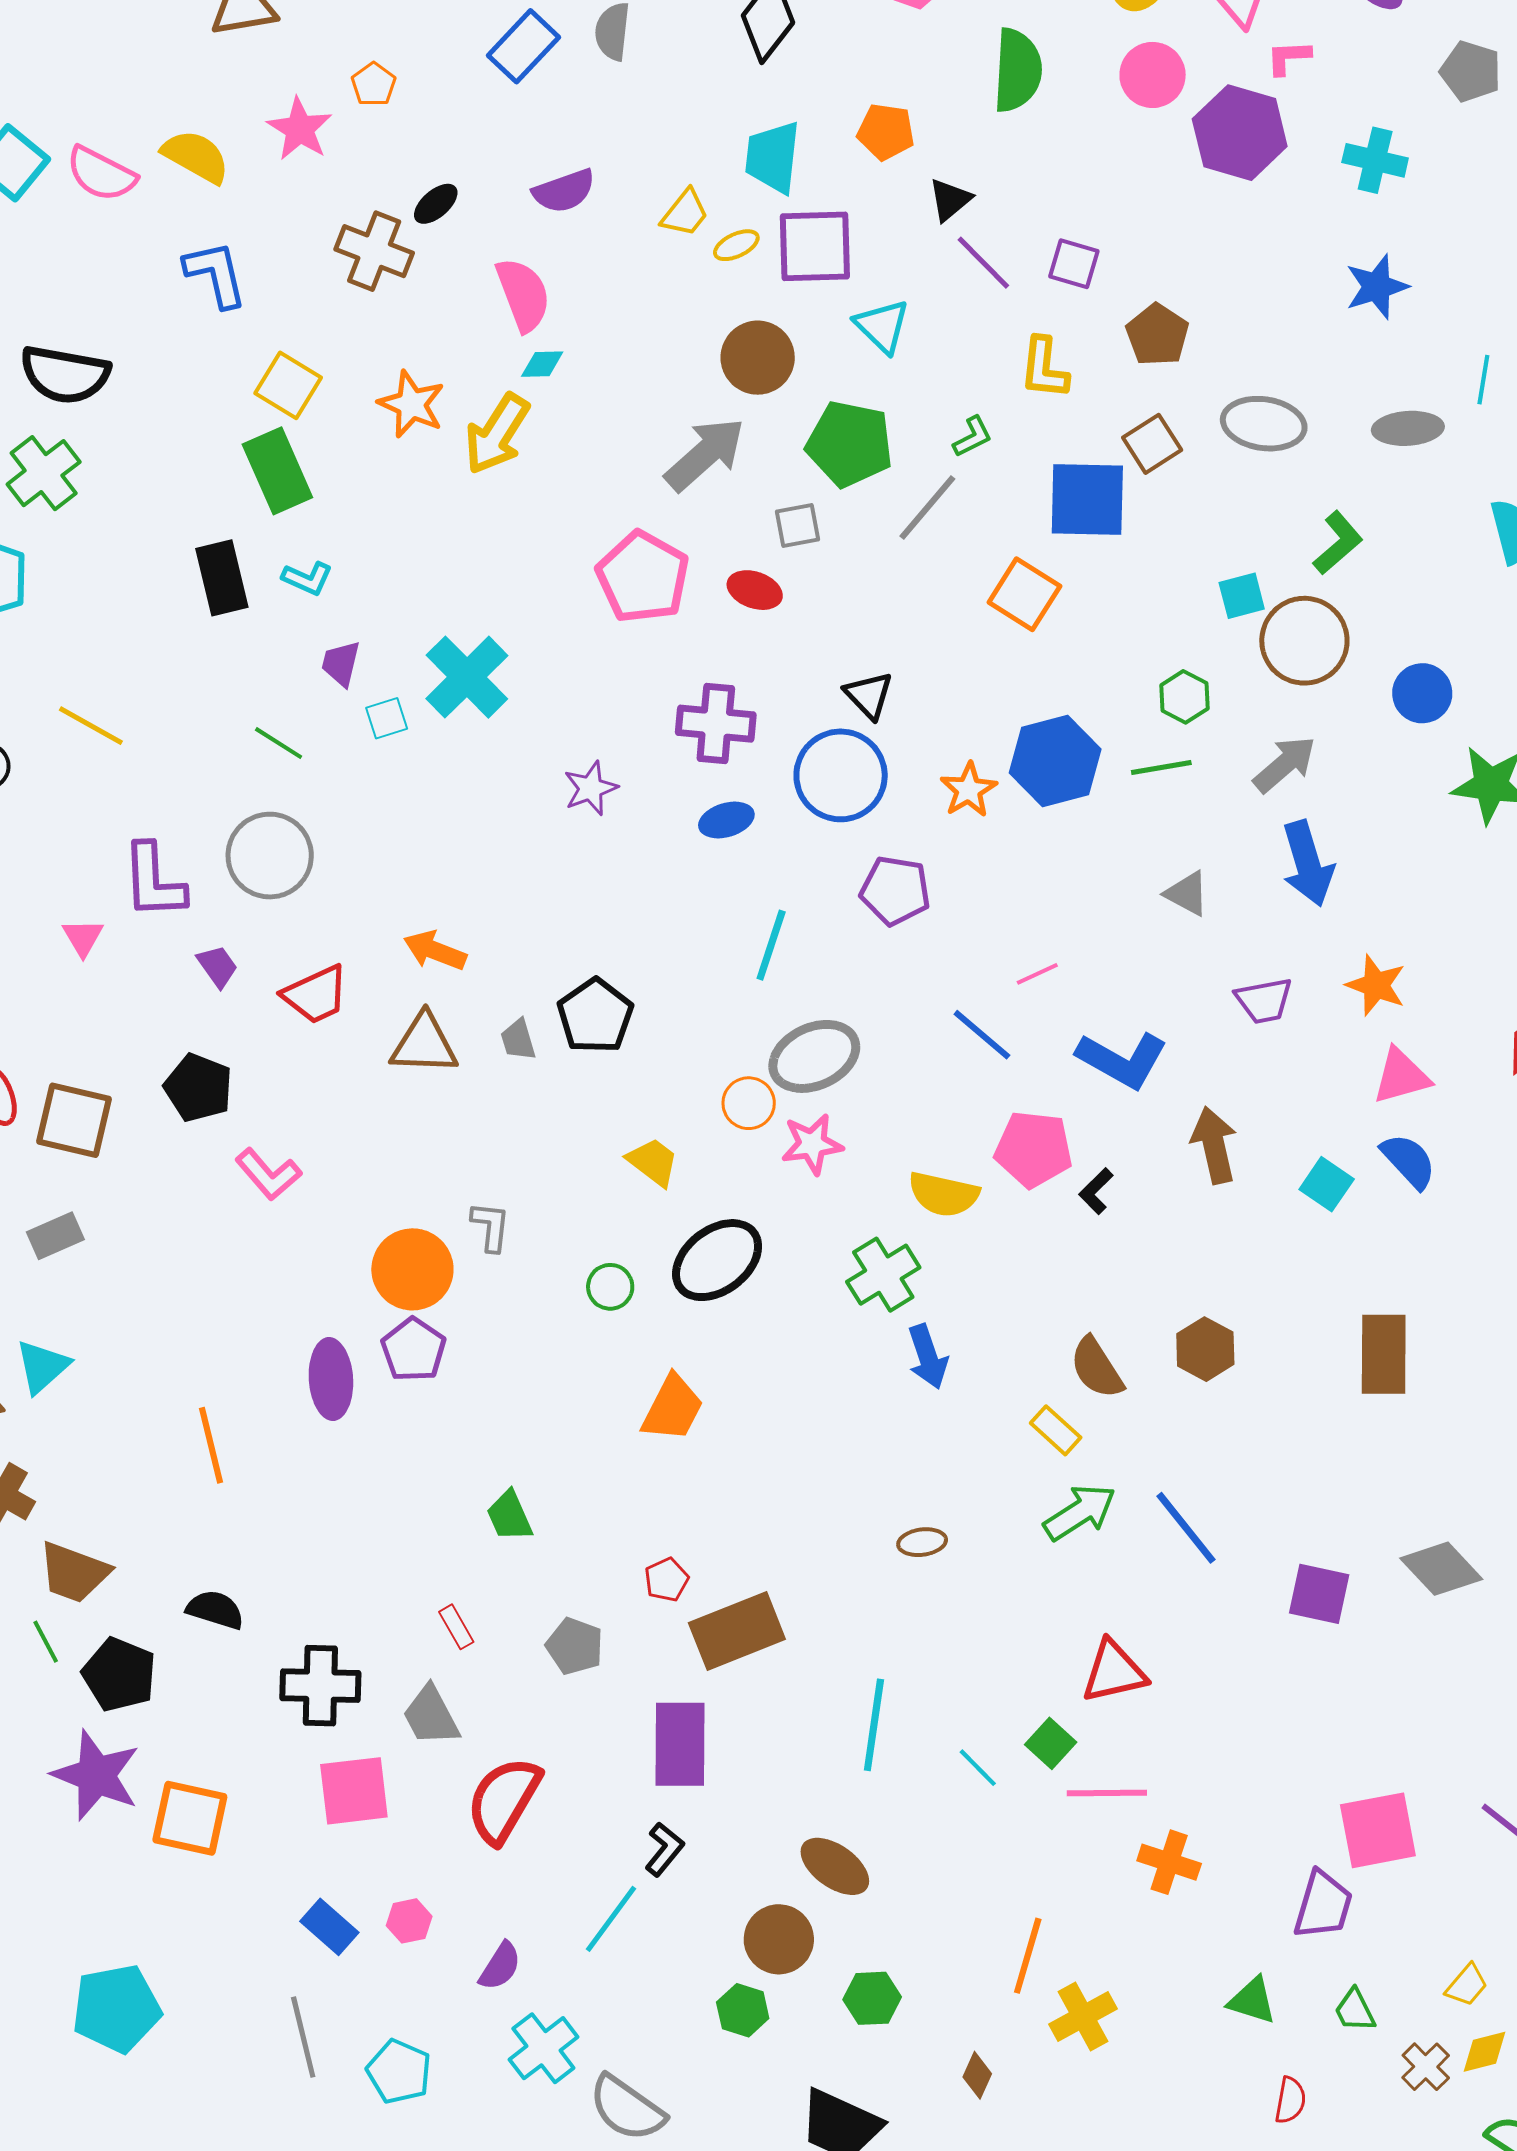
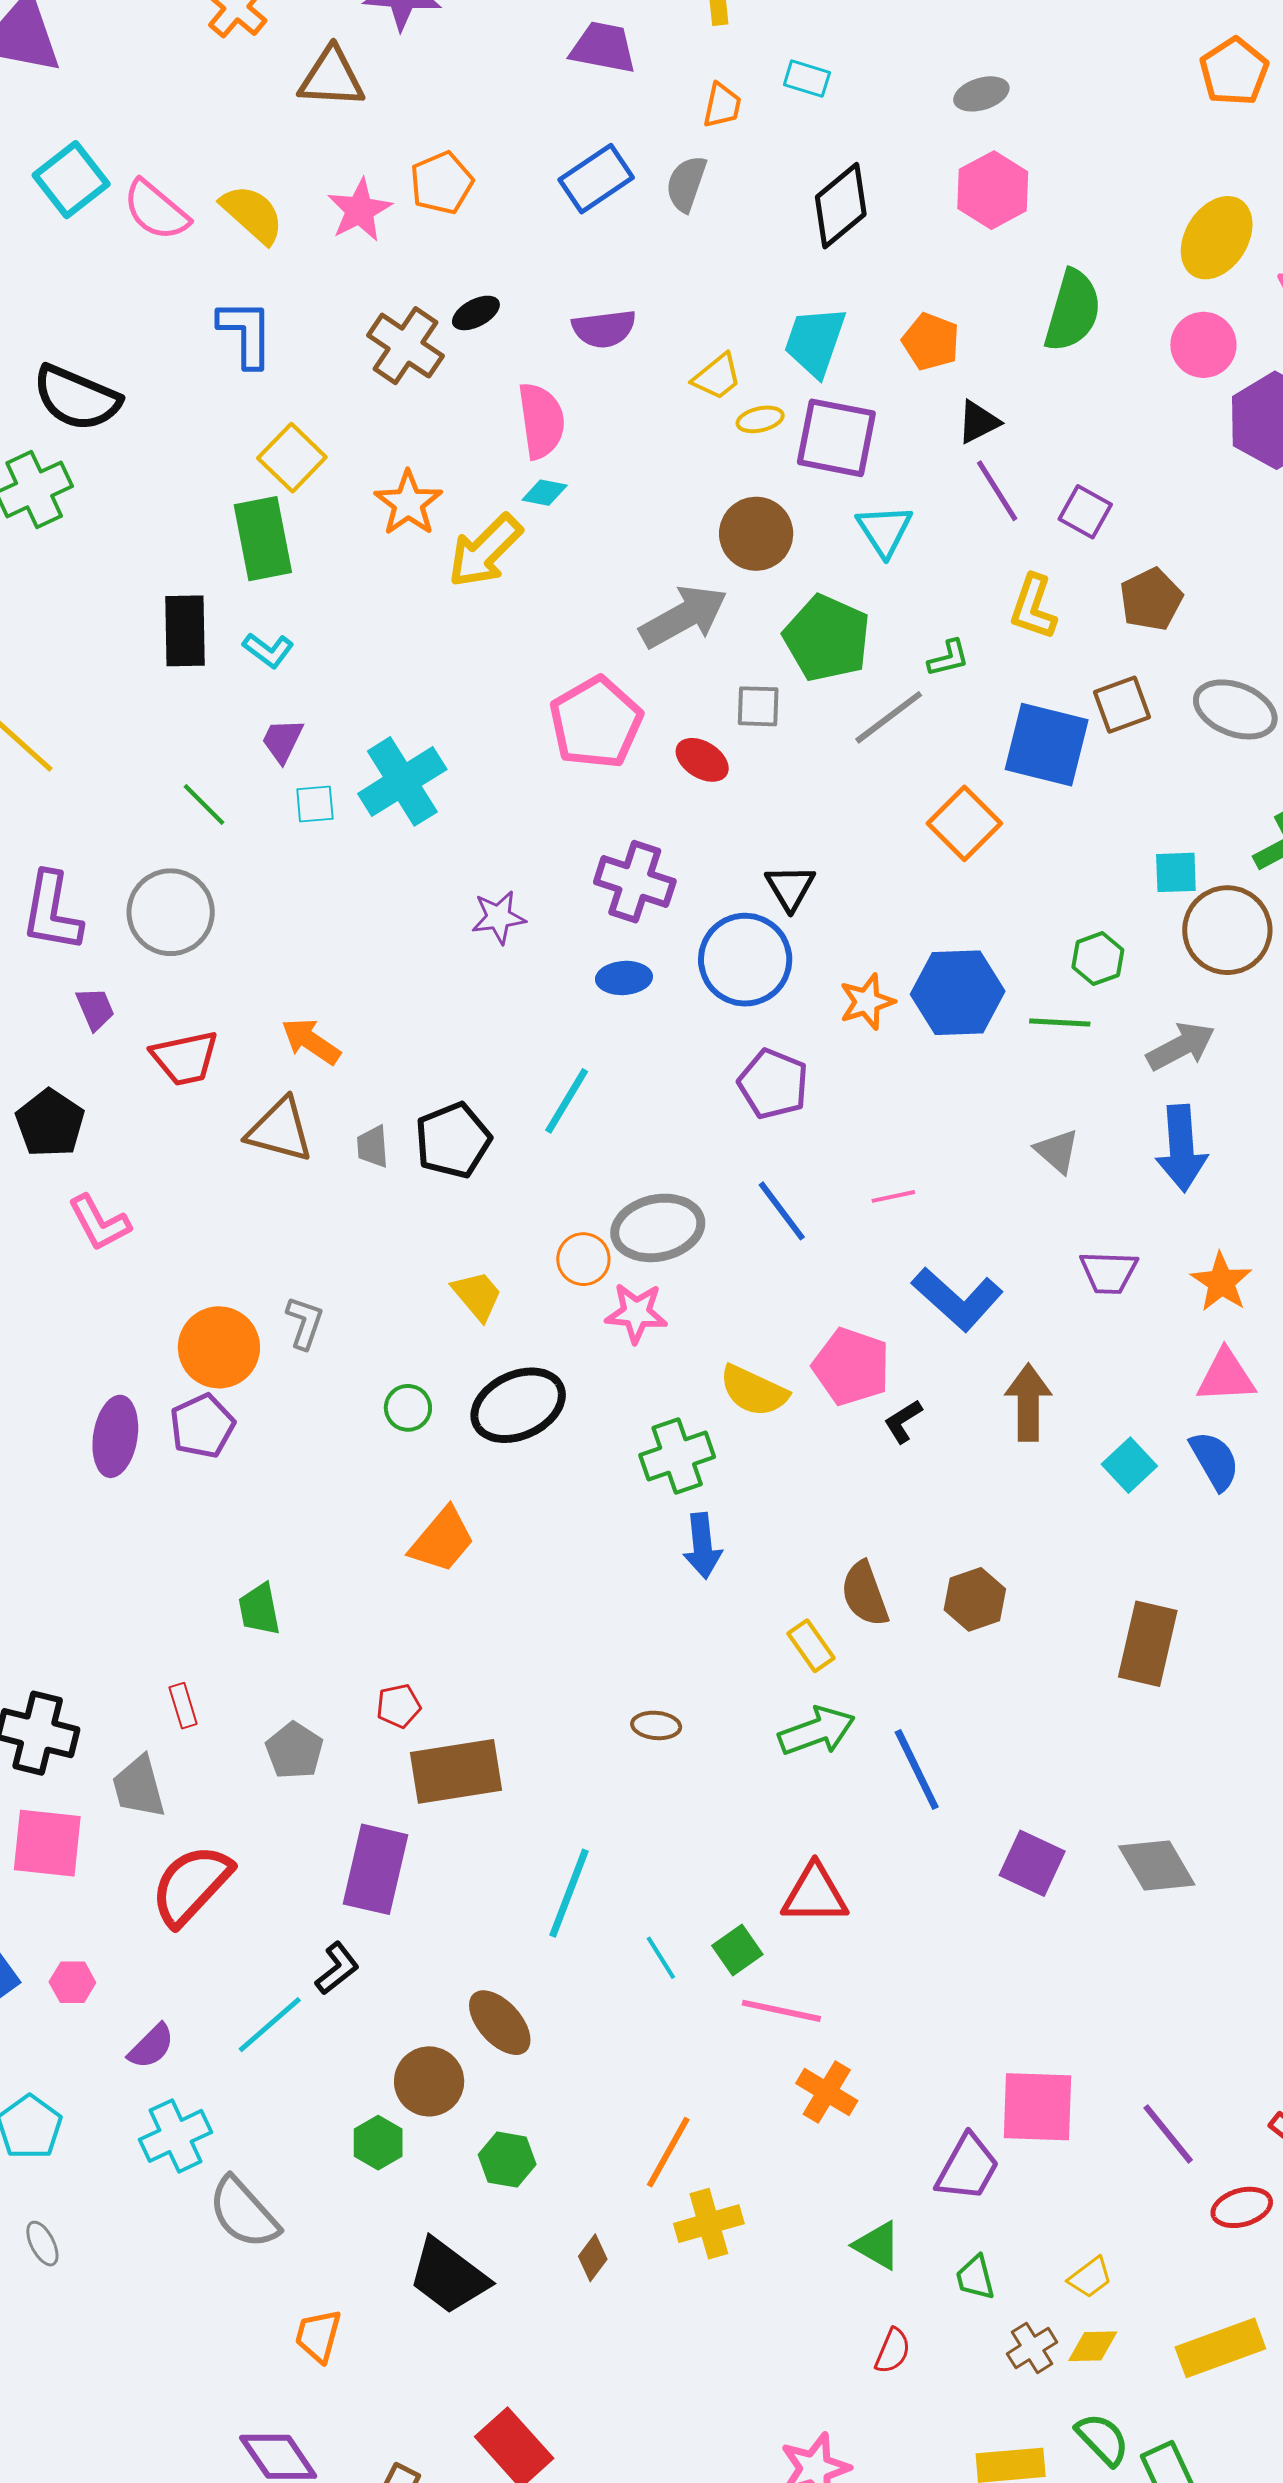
orange pentagon: (374, 84) -> (442, 183), size x1.4
cyan line: (771, 945) -> (567, 1101), moved
blue line: (982, 1035) -> (782, 1211), moved

